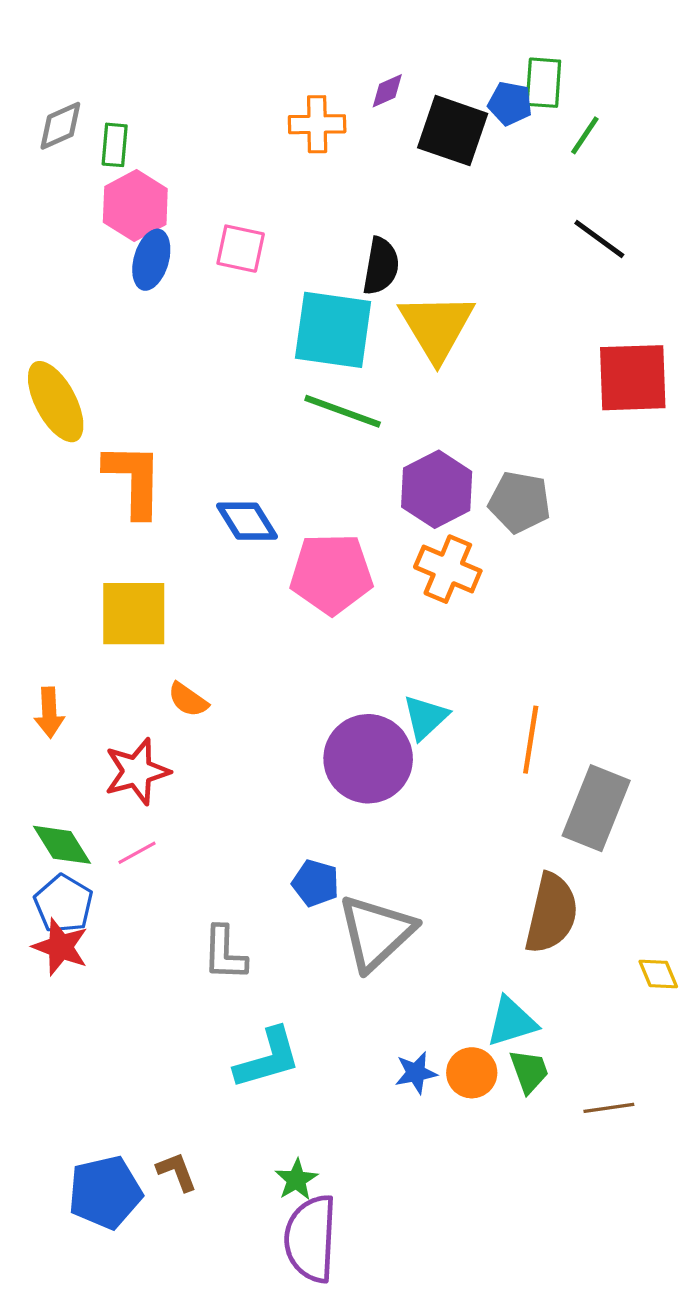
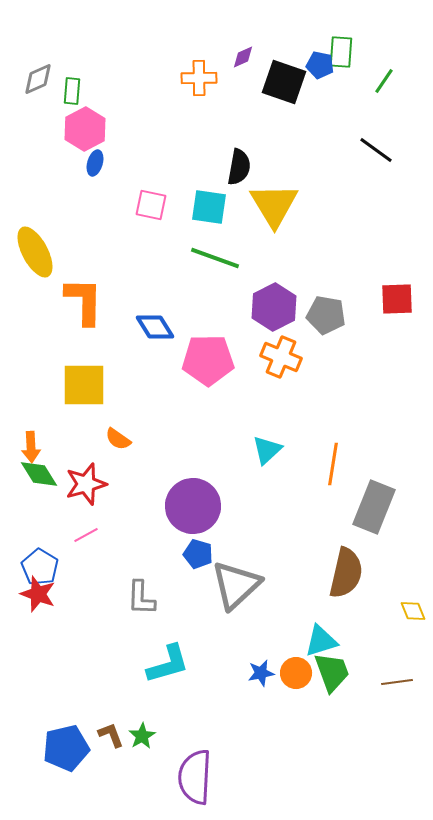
green line: (585, 135) -> (384, 81), moved
pink square: (241, 249) -> (151, 205), moved
blue ellipse: (151, 260) -> (95, 163), size x0.7
cyan square: (333, 330) -> (209, 207), size x0.7
red square: (633, 378) -> (397, 299), moved, size x0.7
purple circle: (368, 759) -> (193, 506), moved
green diamond: (62, 845) -> (39, 474), moved
green trapezoid: (529, 1071) -> (332, 672), size x1.4
brown line: (609, 1108) -> (397, 682), moved
green star: (296, 1180) -> (142, 736), moved

